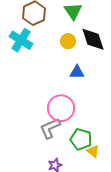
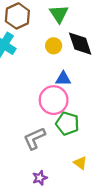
pink circle: (61, 108) -> (54, 100), moved
green pentagon: (81, 139) -> (67, 123), moved

